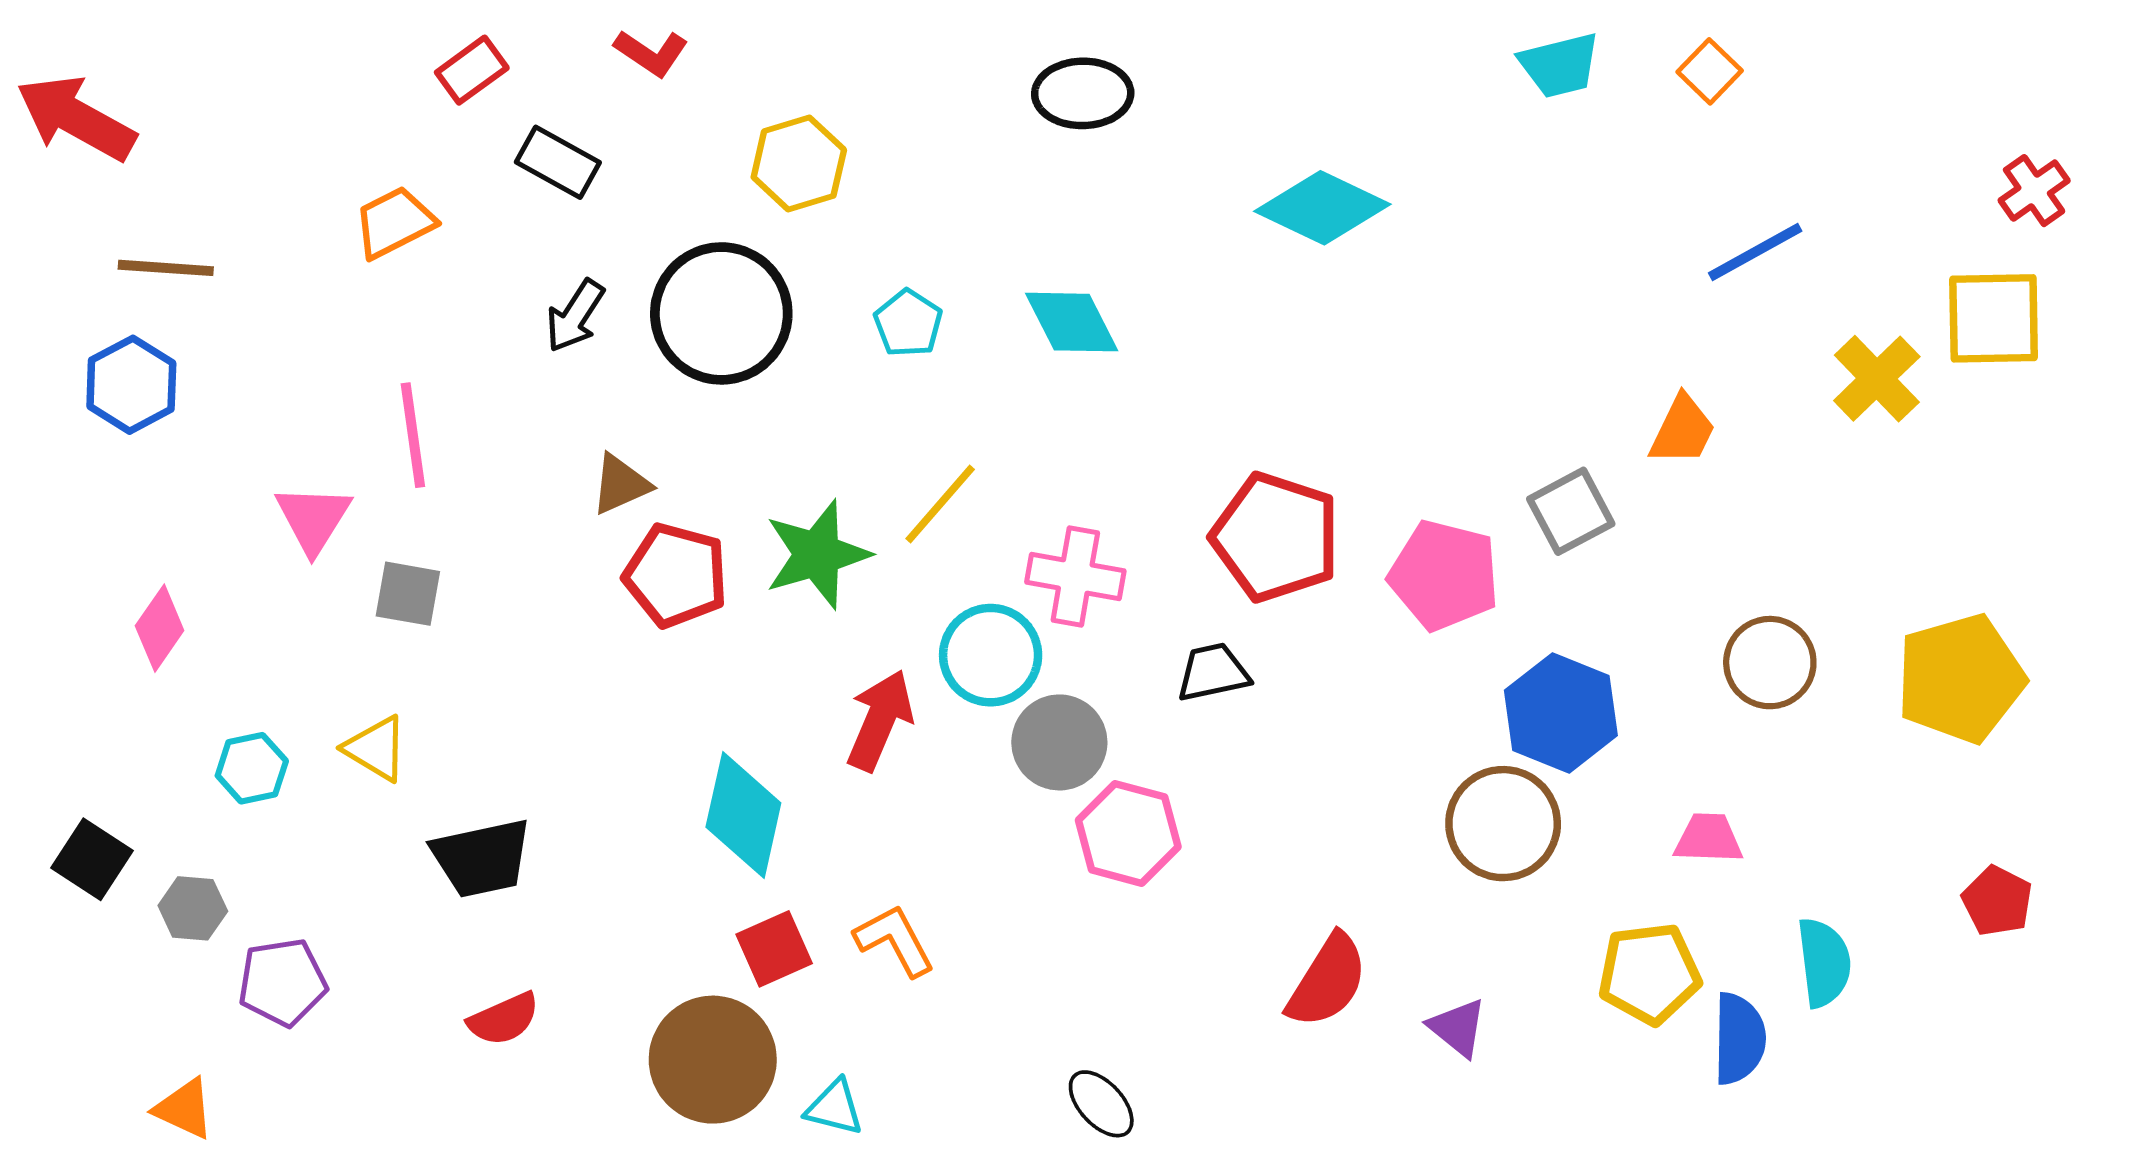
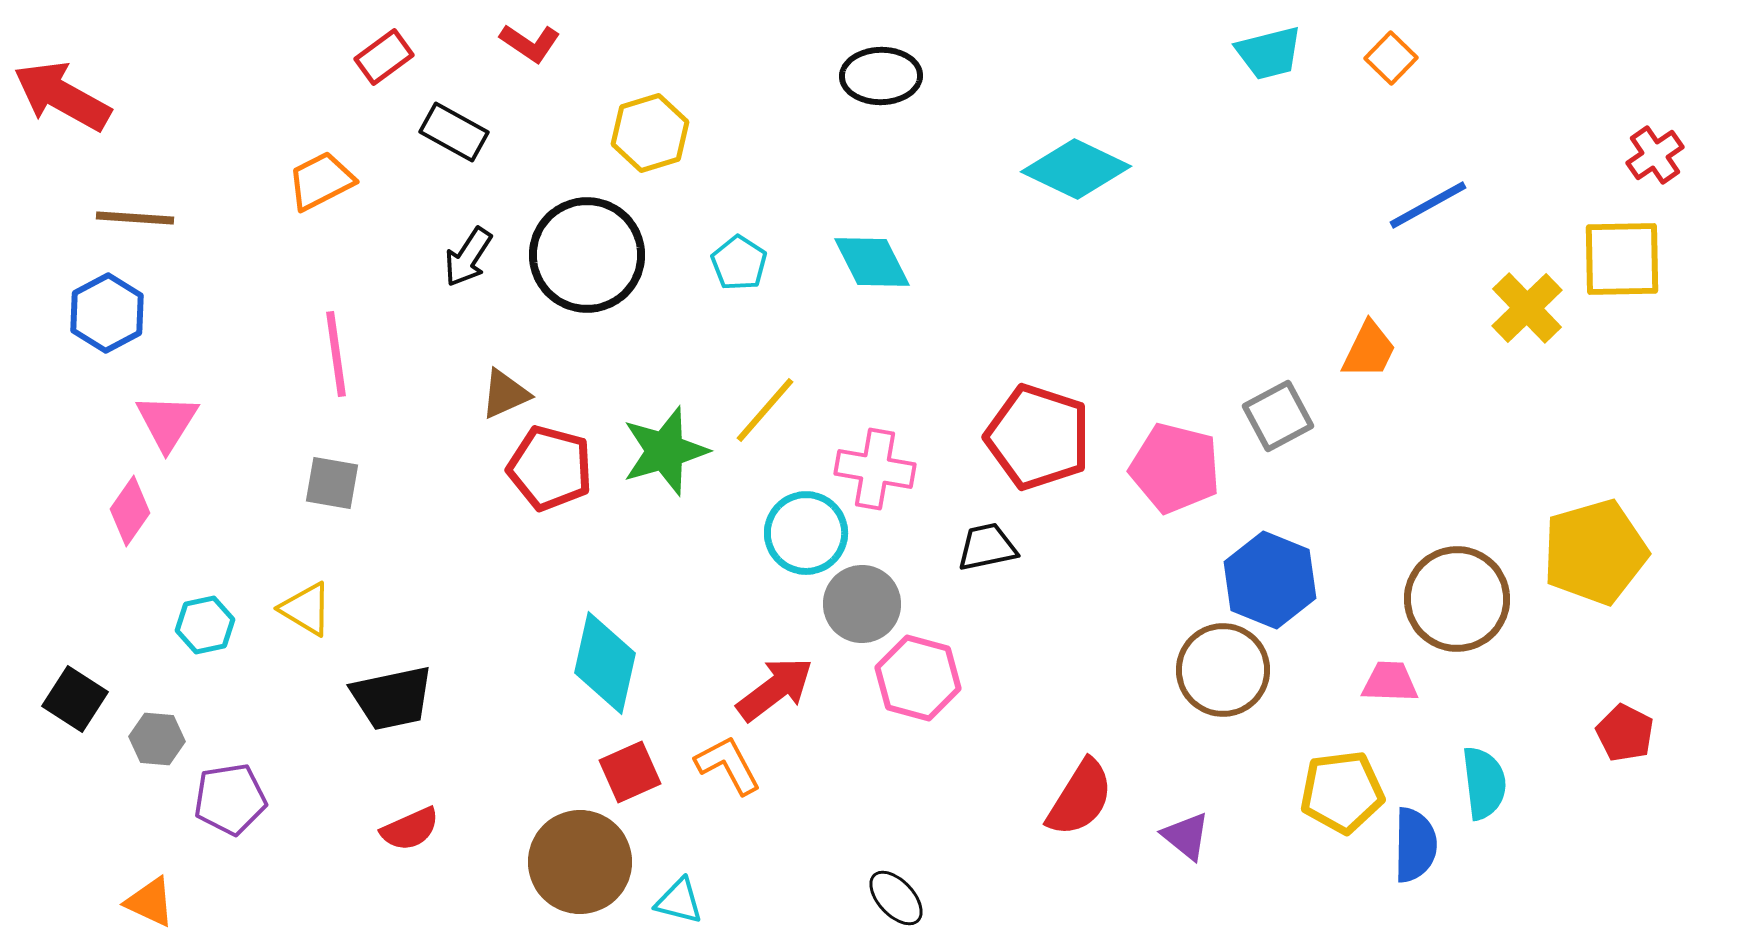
pink triangle: (313, 519) -> (167, 422), moved
brown circle: (1770, 663) -> (1457, 599), moved, size x1.4
red arrow: (880, 720) -> (775, 689), moved, turned 30

